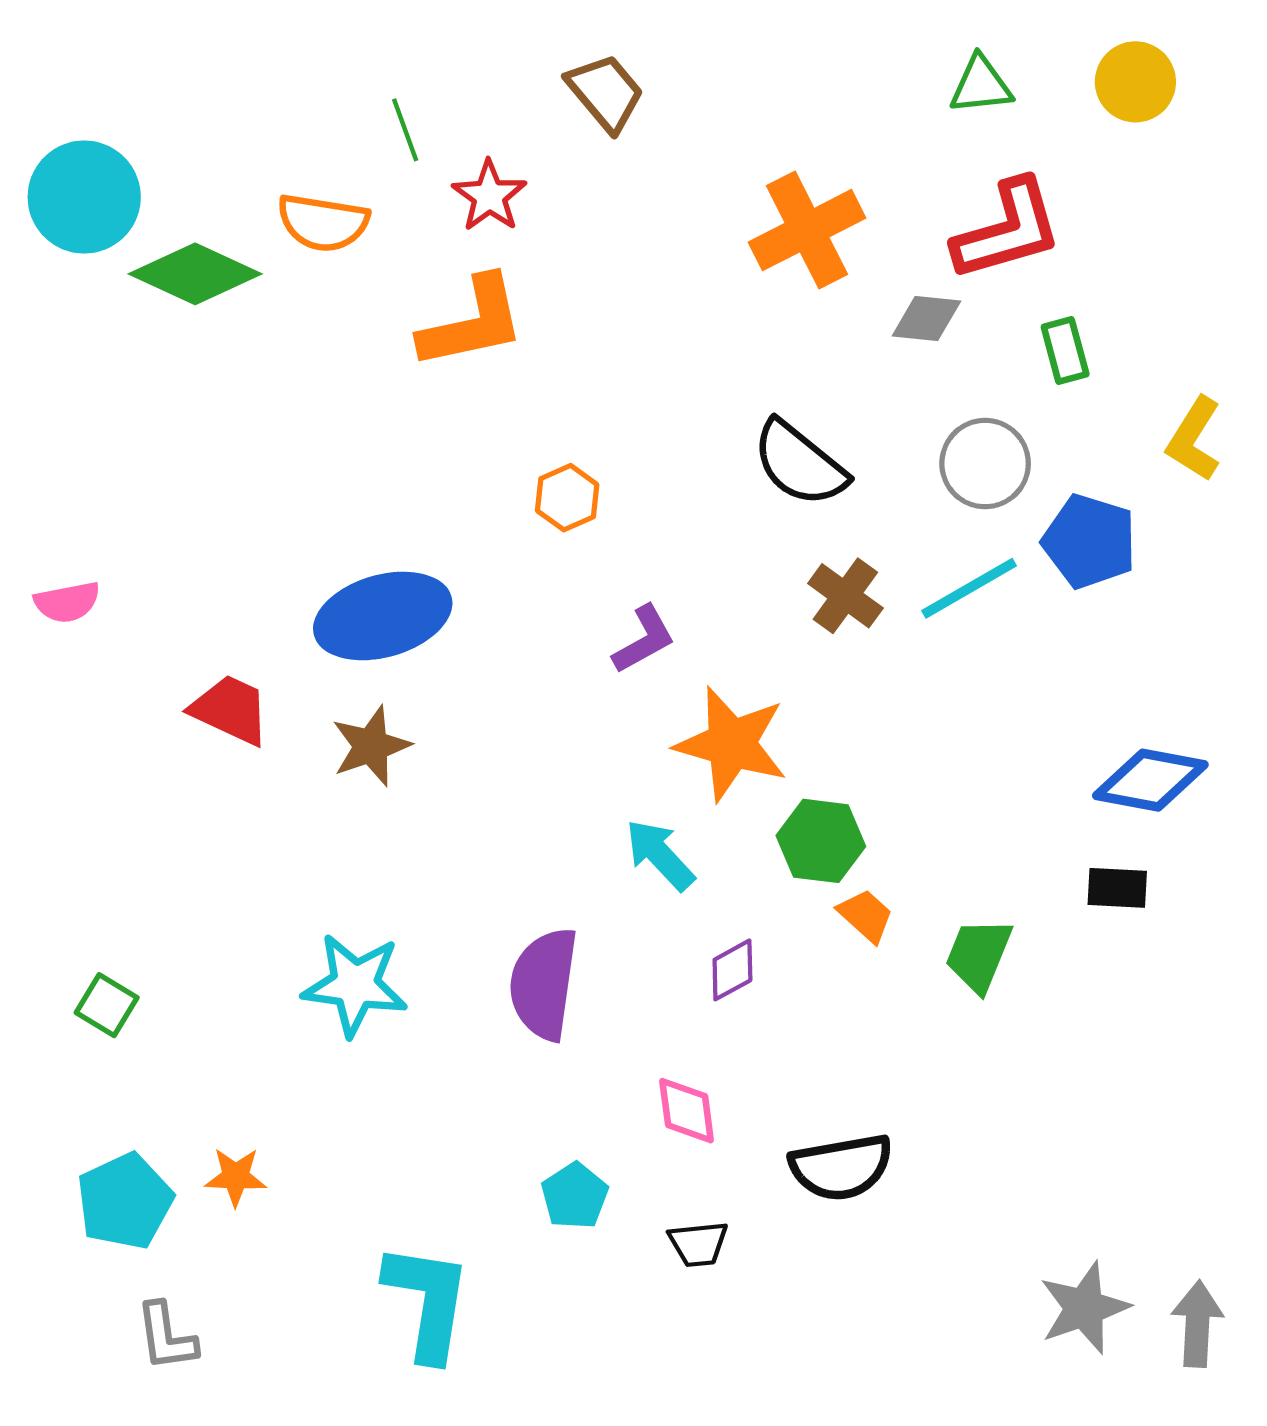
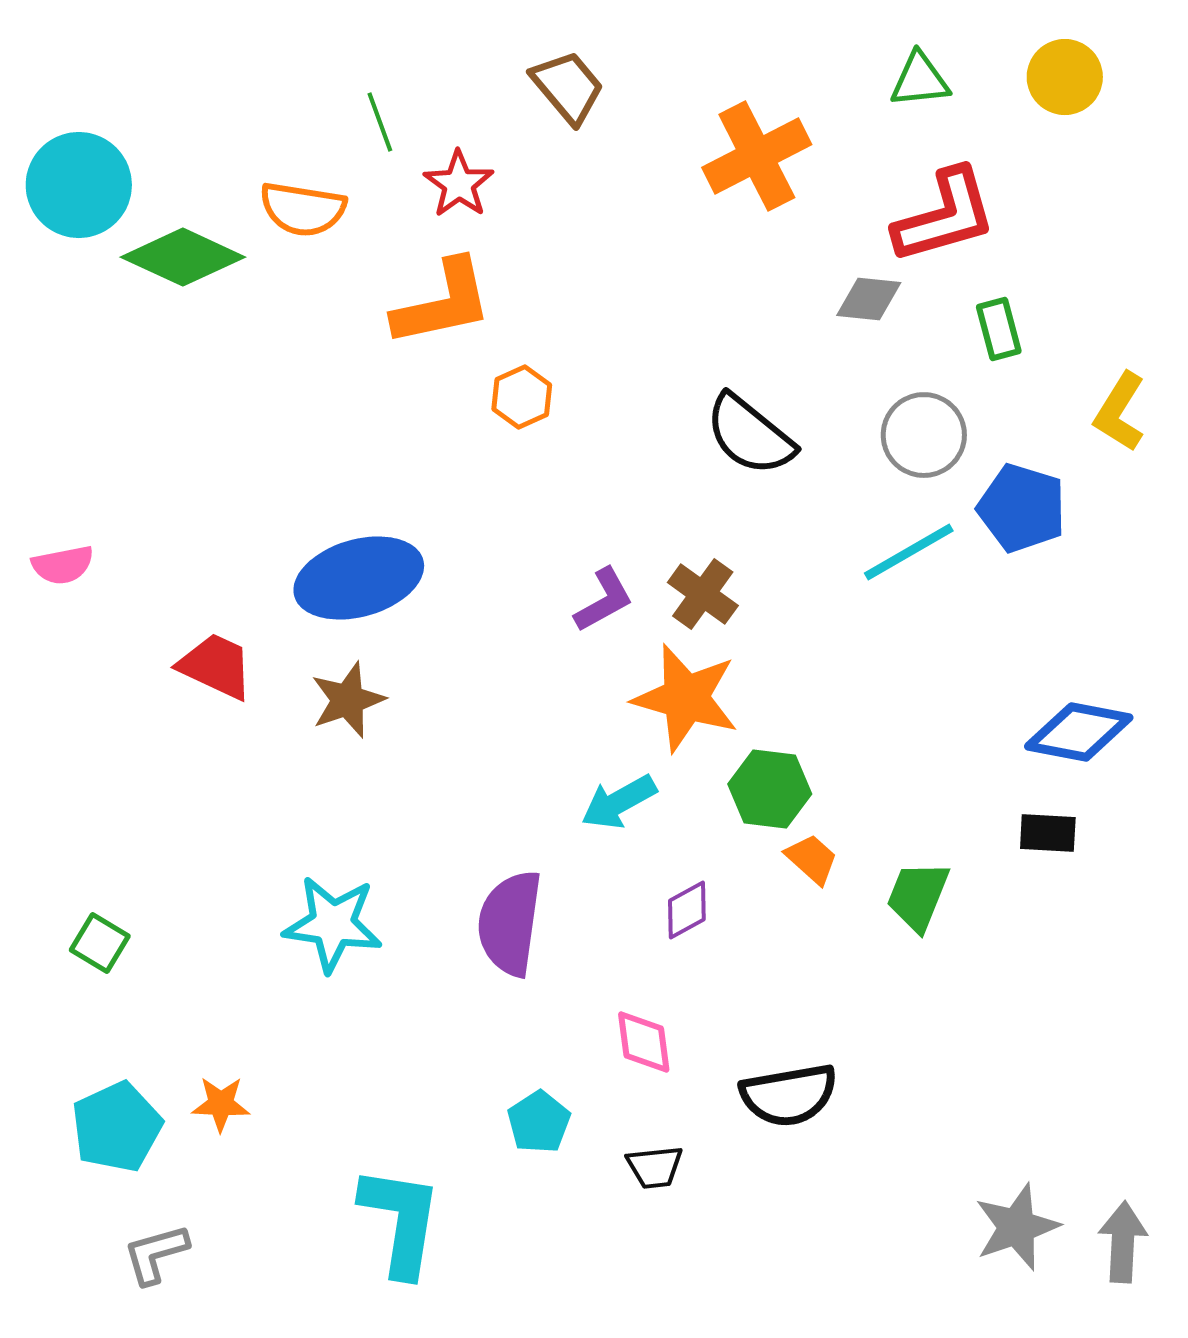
orange cross: (807, 230) -> (757, 156), moved
orange hexagon: (567, 498) -> (522, 397), moved
brown cross: (845, 596) -> (703, 594), moved
cyan arrow: (660, 855) -> (619, 802), turned -76
gray L-shape: (166, 1337) -> (156, 1254), turned 82

